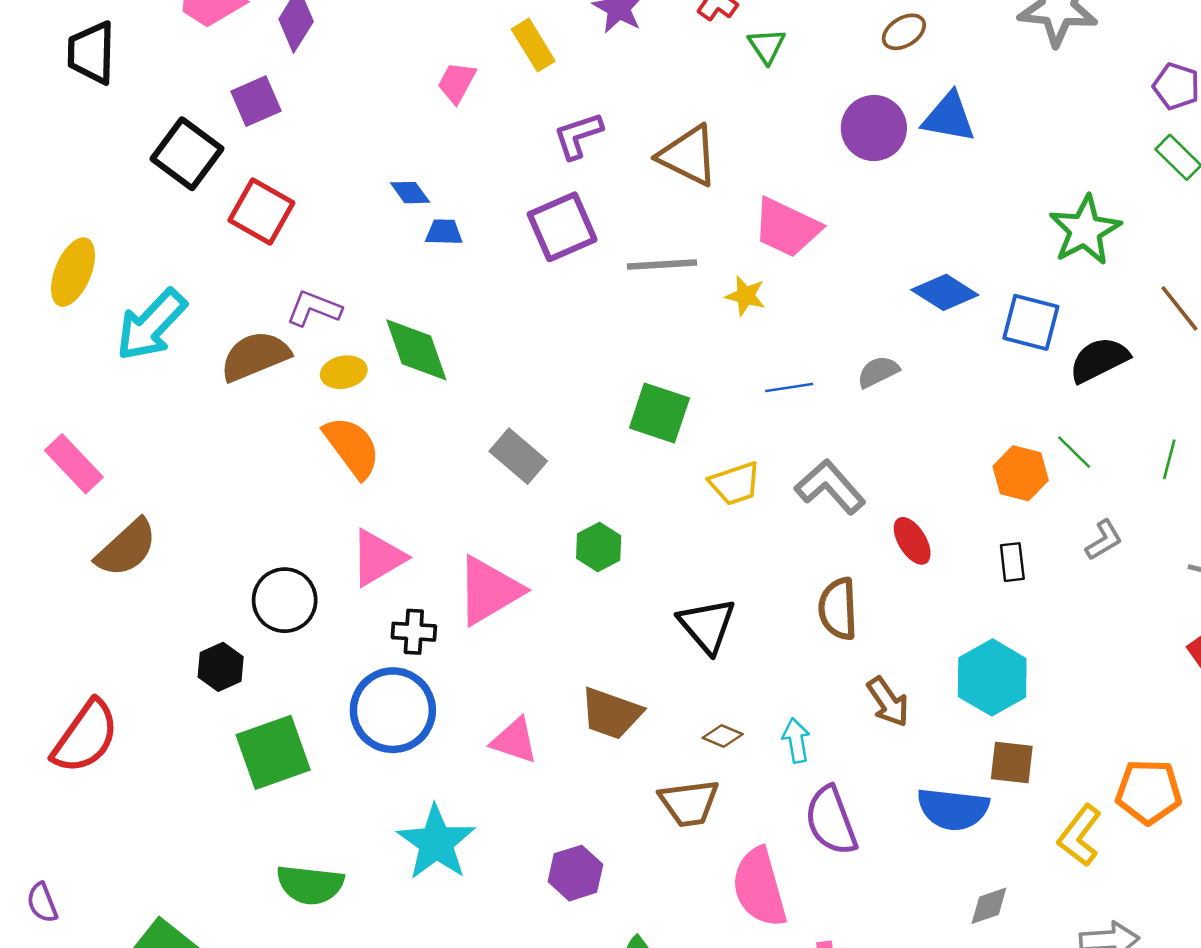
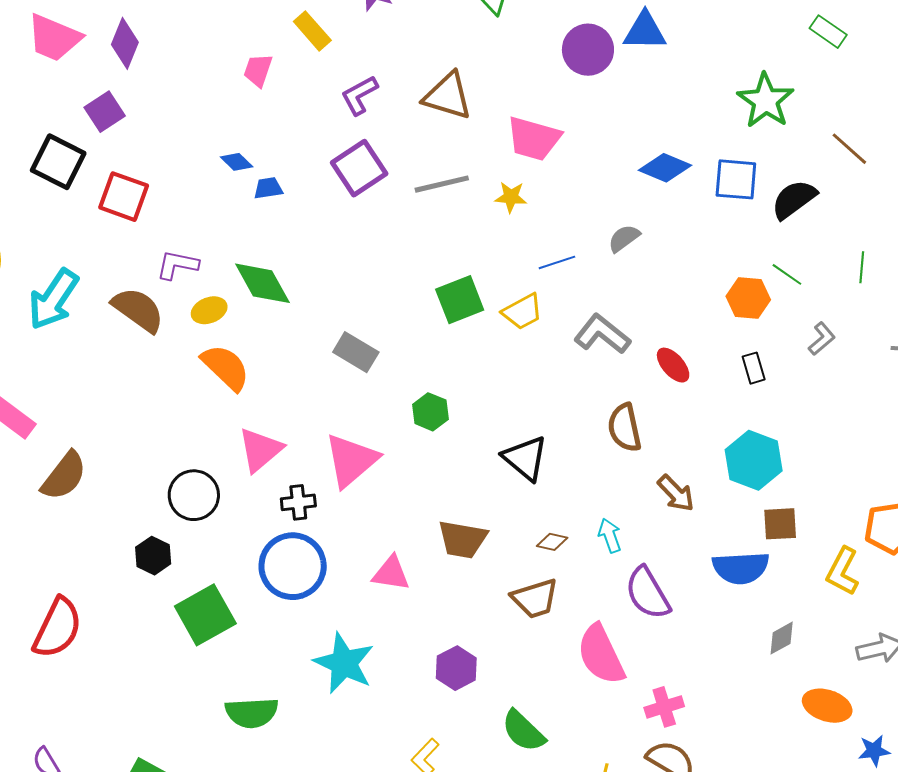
brown semicircle: (255, 356) -> (138, 310), turned 68
green square: (659, 413) -> (460, 300), turned -30
yellow trapezoid: (735, 483) -> (522, 312), moved

